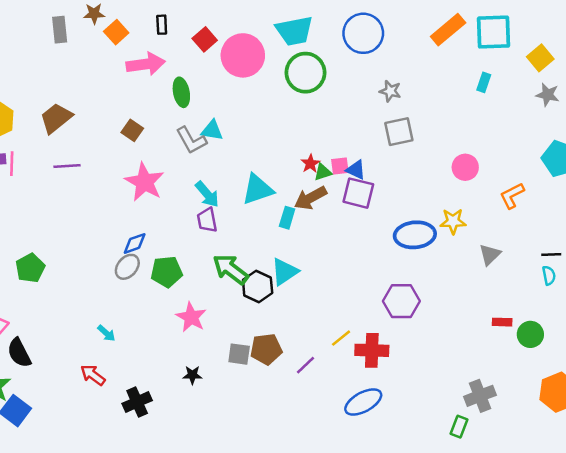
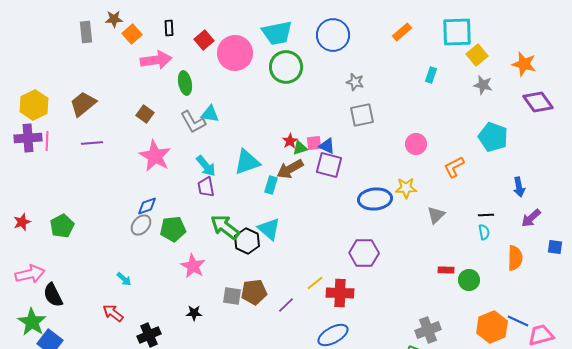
orange rectangle: (448, 30) -> (402, 32), size x0.7
cyan square: (494, 32) -> (457, 32), moved
cyan triangle: (285, 272) -> (269, 229), turned -45

